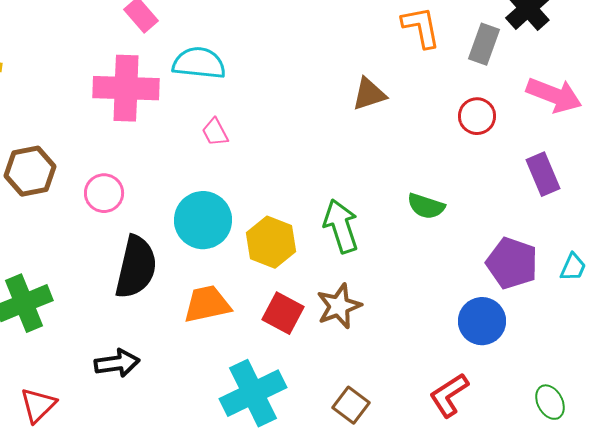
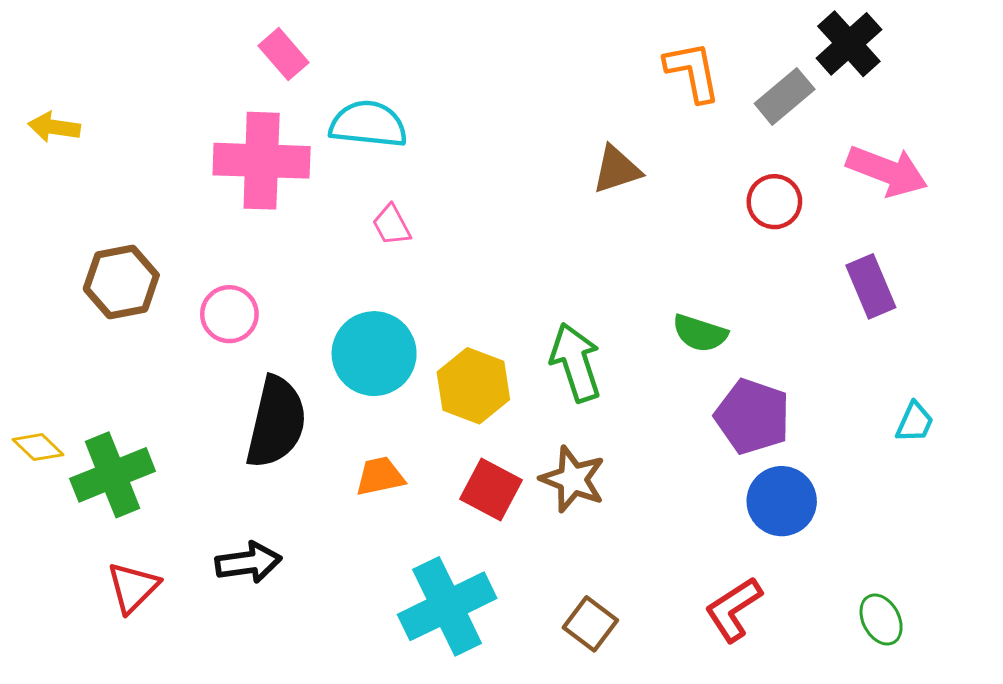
gray rectangle: (484, 44) -> (785, 96), turned 30
purple pentagon: (512, 263) -> (752, 416), moved
orange trapezoid: (207, 304) -> (380, 476), size x0.7
brown star: (339, 306) -> (573, 479), turned -30
red triangle: (38, 405) -> (133, 587), moved

